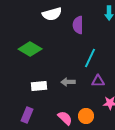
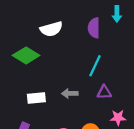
white semicircle: (52, 14) -> (51, 29), moved
purple semicircle: (78, 25) -> (94, 28), moved

